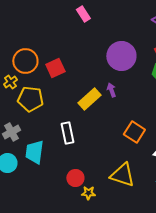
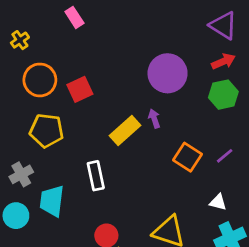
pink rectangle: (83, 14) -> (74, 17), moved
yellow cross: (10, 82) -> (20, 40), moved
orange square: (134, 132) -> (187, 157), moved

